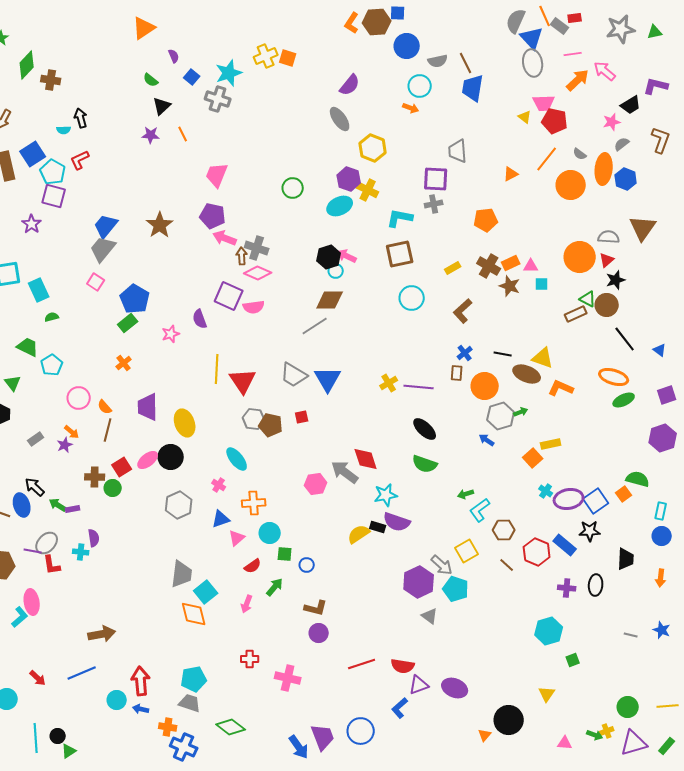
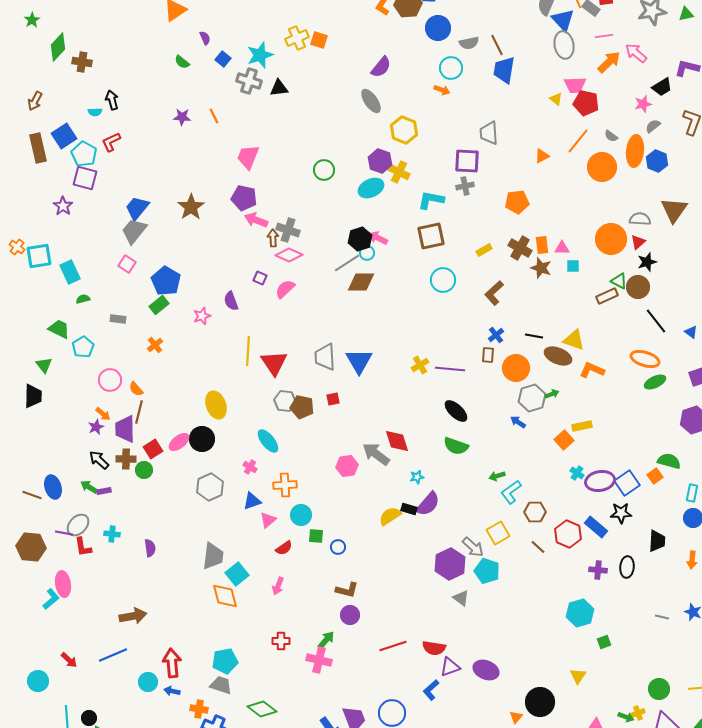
black triangle: (162, 106) -> (279, 88), moved, turned 36
orange rectangle: (511, 263) -> (542, 245), turned -72
purple square: (229, 296) -> (260, 278), size x0.5
pink semicircle: (254, 307) -> (285, 289), turned 145
gray line: (315, 326) -> (347, 263), moved
gray trapezoid: (294, 375) -> (325, 357), turned 56
purple trapezoid: (148, 407) -> (125, 429), moved
gray rectangle: (36, 439) -> (118, 319), moved, turned 42
black arrow: (35, 487) -> (99, 460), moved
cyan star: (386, 495) -> (417, 477), size x0.6
purple semicircle: (397, 522) -> (428, 504), turned -68
purple semicircle: (94, 538) -> (150, 548), moved
green arrow: (275, 587) -> (326, 640), moved

